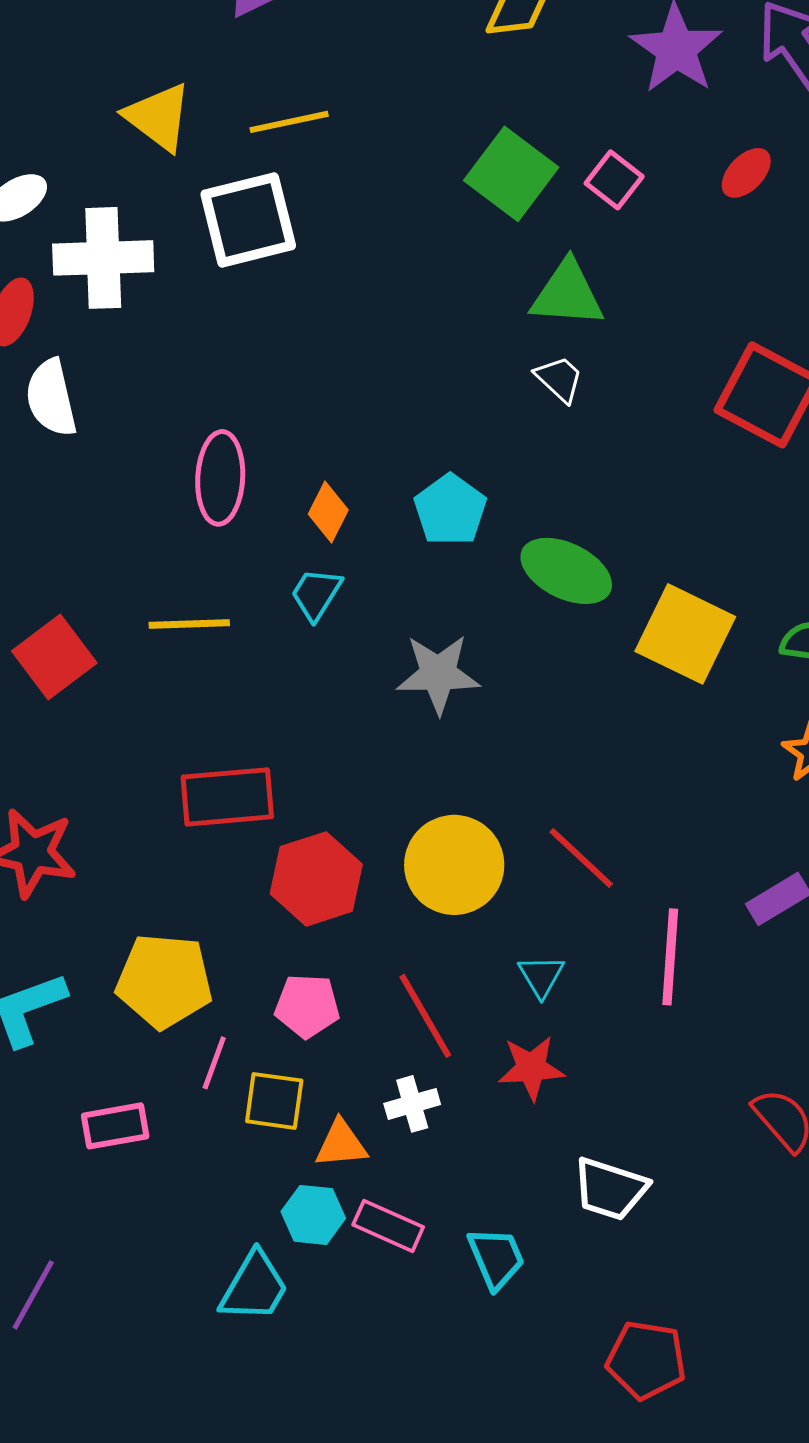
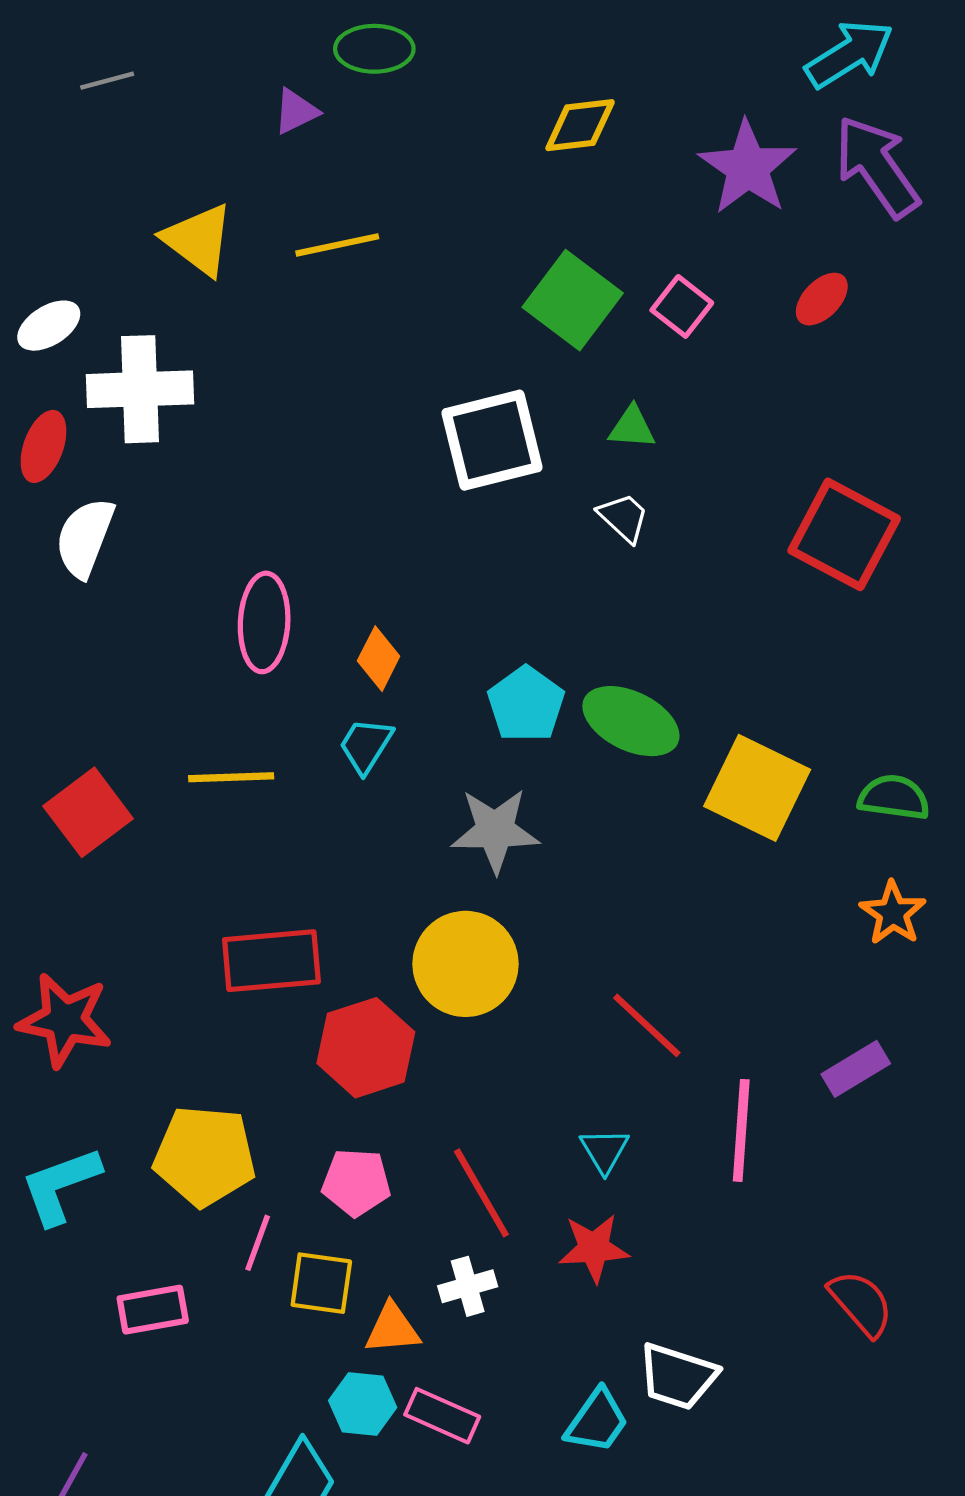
white square: (248, 220) -> (492, 440), moved
green triangle: (567, 294) -> (632, 427), size x0.6
white semicircle: (51, 398) -> (85, 538), turned 34
cyan pentagon: (450, 510) -> (526, 704), moved
yellow circle: (454, 865) -> (466, 964), moved
cyan trapezoid: (496, 1258) -> (597, 1421), moved, turned 58

